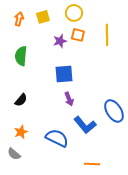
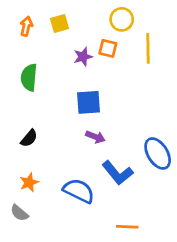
yellow circle: (74, 13) -> (122, 19), moved
purple arrow: (69, 99) -> (95, 137), turned -48

